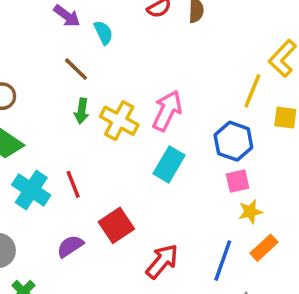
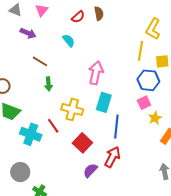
cyan semicircle: (103, 33) -> (69, 41), moved
yellow cross: (119, 121) -> (72, 109), moved
blue hexagon: (233, 141) -> (148, 80), moved
purple semicircle: (70, 246) -> (90, 170), moved
blue line: (223, 261) -> (116, 127), moved

